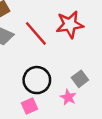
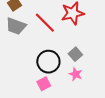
gray square: (80, 79) -> (75, 54), moved

